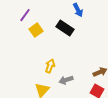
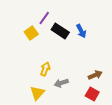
blue arrow: (78, 10) -> (81, 31), moved
purple line: (25, 15) -> (44, 18), moved

